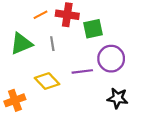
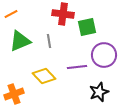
orange line: (41, 15) -> (11, 14), moved
black star: (118, 98) -> (99, 92), moved, turned -30

